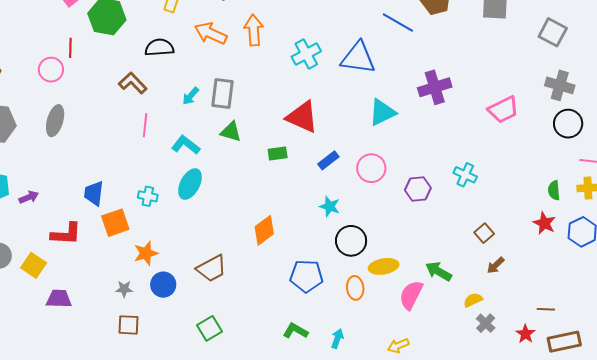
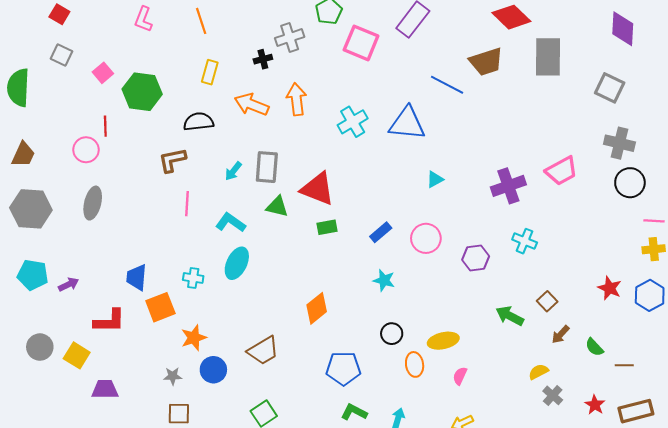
brown L-shape: (133, 83) -> (172, 160), turned -56
purple cross: (435, 87) -> (508, 186), moved
cyan triangle: (382, 112) -> (435, 179), size x0.6
red triangle: (302, 117) -> (318, 189), moved
green semicircle: (554, 190) -> (594, 347), moved, turned -36
black circle: (351, 241) -> (392, 334), moved, size x0.7
green arrow: (438, 271) -> (510, 316), moved
blue pentagon: (306, 276) -> (343, 368), moved
pink semicircle: (411, 295) -> (460, 376), moved, size x0.6
brown line: (546, 309) -> (624, 365), moved

